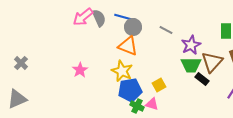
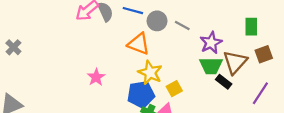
gray circle: (133, 27) -> (157, 21), moved
gray cross: (21, 63) -> (13, 47), moved
pink star: (80, 70) -> (96, 77), moved
yellow star: (122, 71) -> (150, 73), moved

